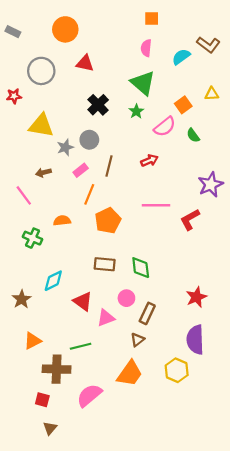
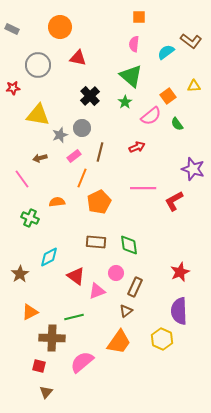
purple star: (211, 185) -> (193, 169), turned -30

